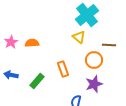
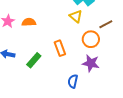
brown line: (109, 45) -> (106, 24), turned -32
purple star: (94, 84) -> (91, 63), turned 30

